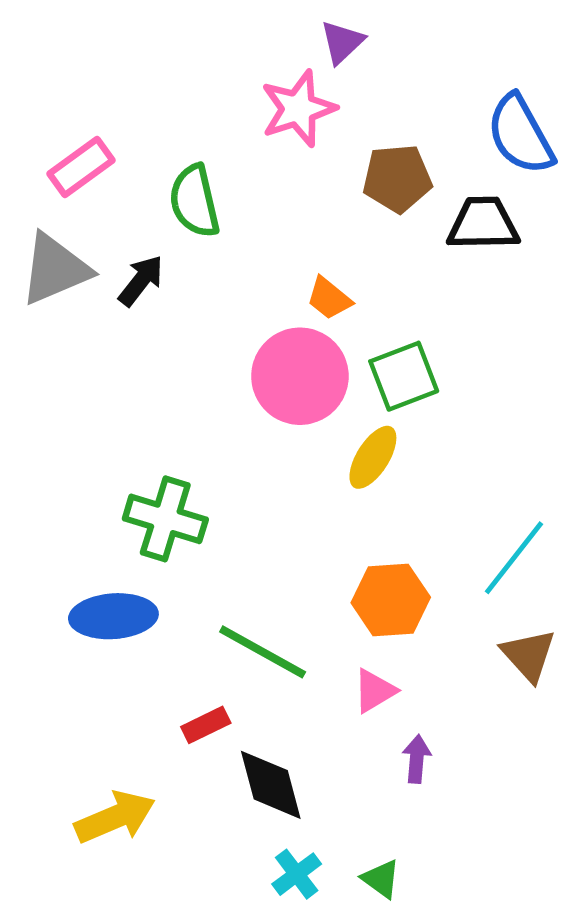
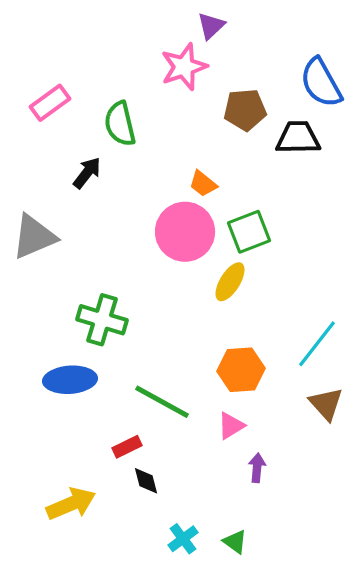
gray triangle: (55, 269) -> (34, 237), moved
black diamond: (271, 785) -> (146, 481), moved, size x0.6

